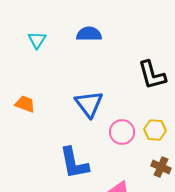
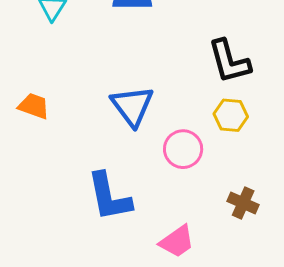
yellow hexagon: (155, 130) -> (231, 115), moved

